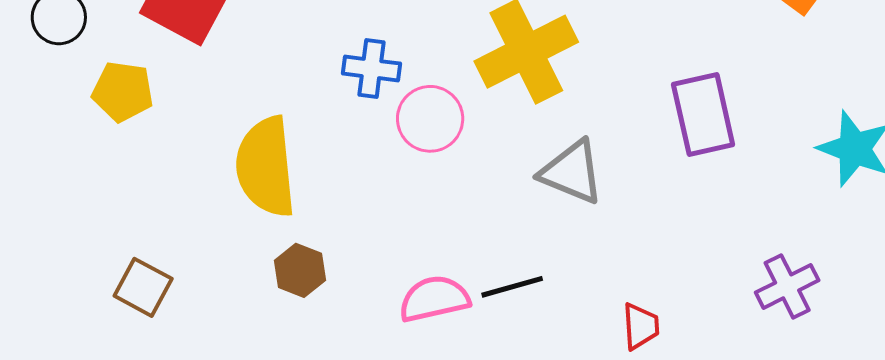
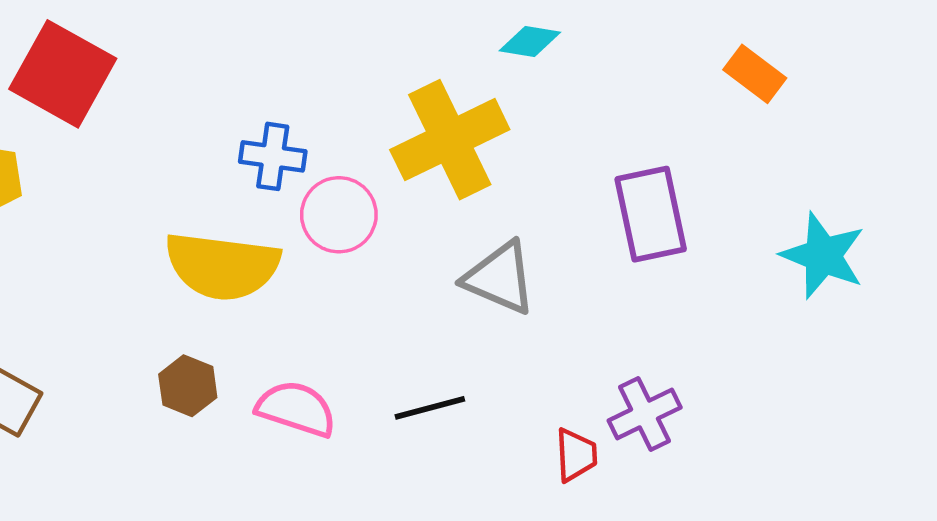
yellow semicircle: (266, 167) -> (222, 266), moved, turned -78
purple cross: (787, 286) -> (645, 414), moved
pink semicircle: (434, 299) -> (296, 409), moved, turned 30

